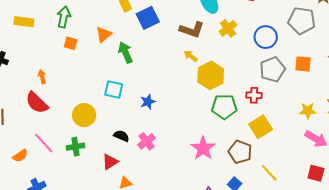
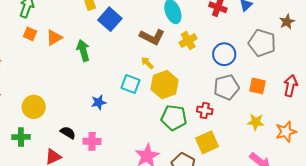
blue square: (148, 18) -> (110, 19), turned -30
orange triangle: (104, 34) -> (54, 38), moved
cyan square: (114, 90) -> (130, 84), moved
yellow star: (308, 111) -> (256, 122), moved
pink cross: (147, 141) -> (92, 141), turned 30

